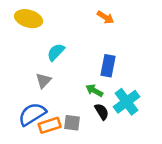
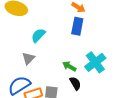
blue rectangle: (108, 66) -> (77, 26), moved
cyan cross: (127, 102) -> (95, 62), moved

